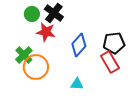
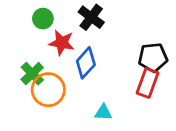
black cross: (54, 13) -> (91, 17), moved
blue diamond: (79, 45) -> (86, 63), moved
red rectangle: (110, 62) -> (148, 83), turned 50

